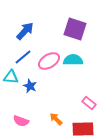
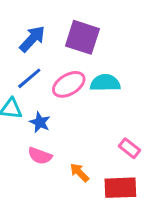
purple square: (75, 29) -> (82, 37), moved
pink semicircle: (21, 121) -> (40, 156), moved

